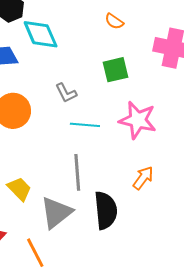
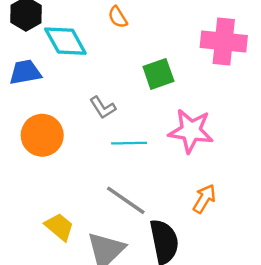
orange semicircle: (114, 21) -> (118, 17), moved, turned 30
gray line: (77, 172) -> (126, 200), turned -45

